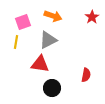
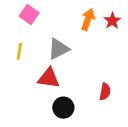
orange arrow: (53, 16) -> (88, 19), moved, turned -90
pink square: (23, 22) -> (29, 15), moved, turned -35

